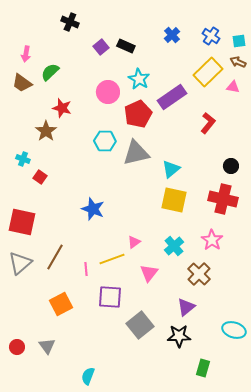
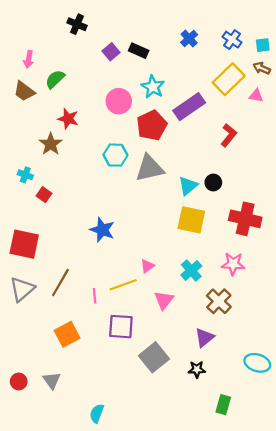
black circle: (231, 166) -> (213, 183), moved
pink star: (212, 240) -> (233, 264), turned -30
black star: (179, 336) -> (197, 369), size x0.7

